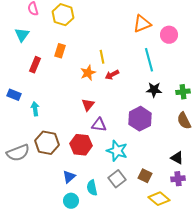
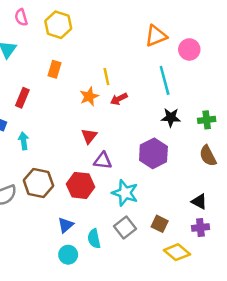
red rectangle: (35, 65) -> (22, 98), moved

